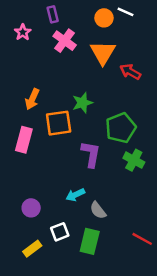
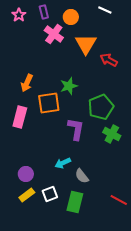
orange circle: (104, 18) -> (71, 17), moved
pink star: (23, 32) -> (19, 15), moved
yellow rectangle: (32, 249) -> (27, 195), moved

